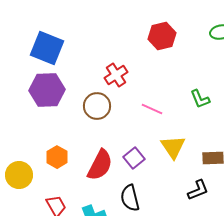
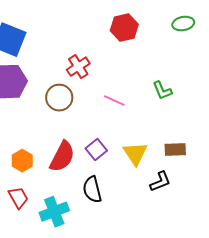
yellow triangle: (173, 147) -> (135, 154), moved
orange hexagon: (57, 157) -> (22, 161), moved

